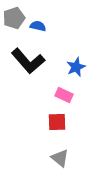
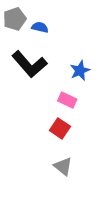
red square: (57, 122) -> (60, 128), turned 36

